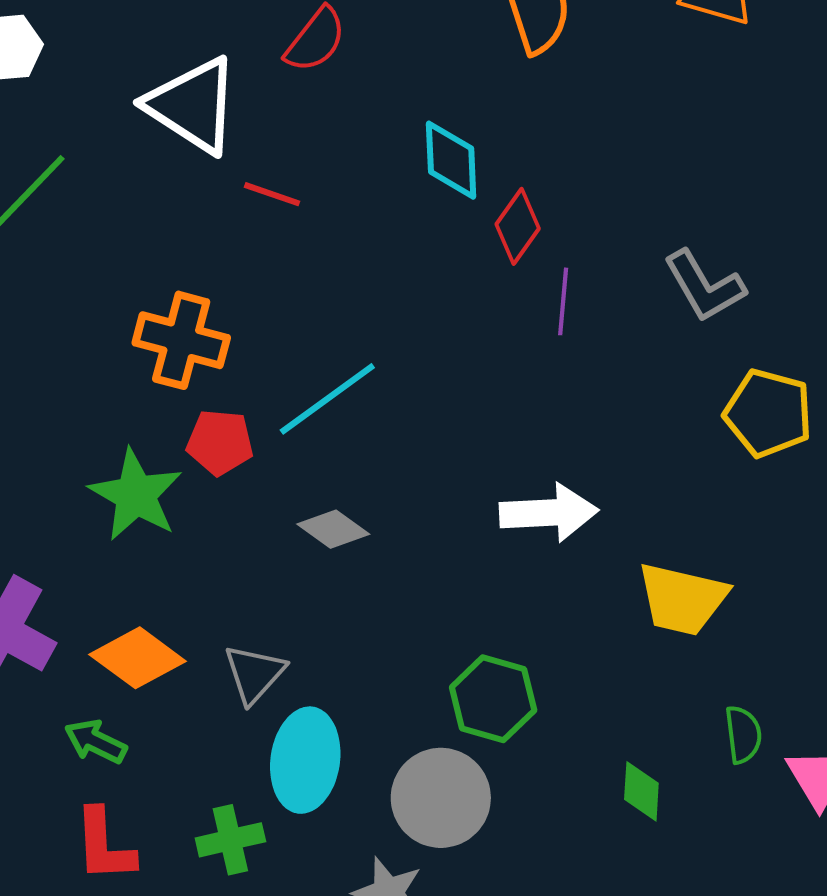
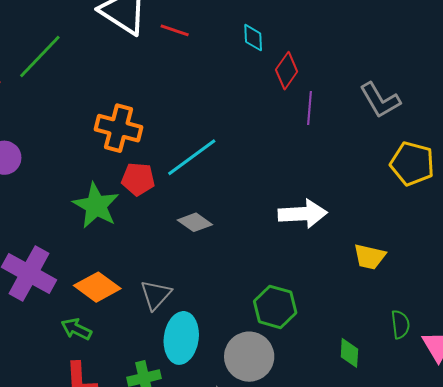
cyan diamond: (451, 160) -> (253, 38), size x0.7
red line: (272, 194) -> (175, 30), moved
yellow trapezoid: (682, 599) -> (370, 257), size x0.7

